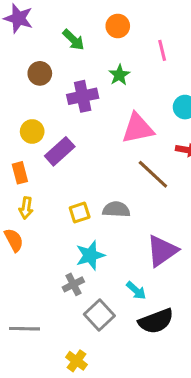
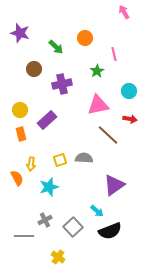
green star: (119, 75) -> (97, 71), moved
yellow circle: (32, 131) -> (20, 110), moved
yellow arrow: (26, 208) -> (31, 164), moved
cyan star: (90, 255) -> (49, 187), moved
gray cross: (73, 284) -> (45, 220), moved

